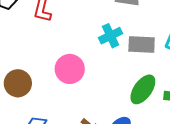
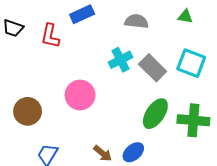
gray rectangle: (142, 44) -> (153, 68), turned 44

